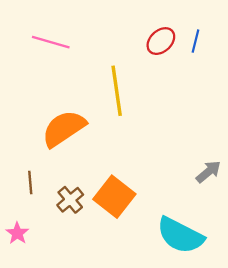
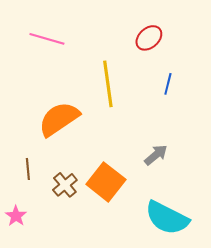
blue line: (195, 41) -> (168, 84), moved
gray arrow: (208, 172) -> (156, 155), moved

